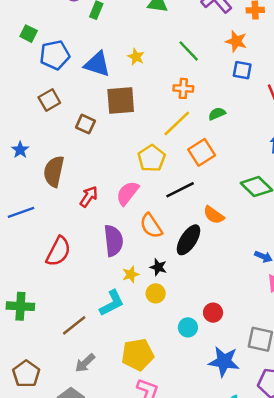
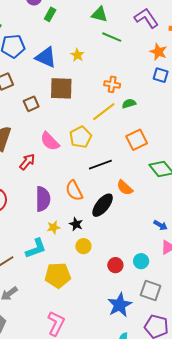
green line: (189, 51) -> (112, 37), moved, turned -30
green semicircle: (217, 114) -> (129, 104), moved
brown square: (85, 124) -> (31, 104), turned 35
orange square: (202, 152) -> (137, 140), moved
pink semicircle: (128, 193) -> (50, 141), moved, turned -90
yellow circle: (156, 293) -> (83, 246), moved
cyan circle: (188, 327) -> (141, 261), moved
yellow pentagon: (138, 355) -> (58, 275), moved
blue star: (224, 361) -> (120, 305), turned 30

